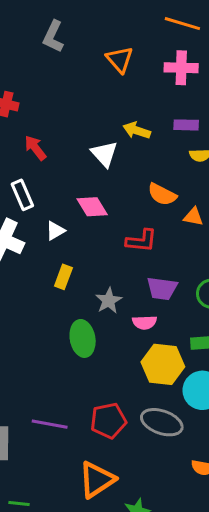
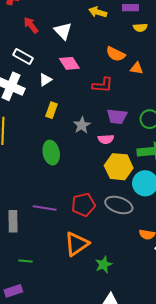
white triangle: (104, 154) -> (63, 31), moved
white rectangle: (22, 195) -> (23, 56), turned -36
green ellipse: (83, 338) -> (51, 153), moved

